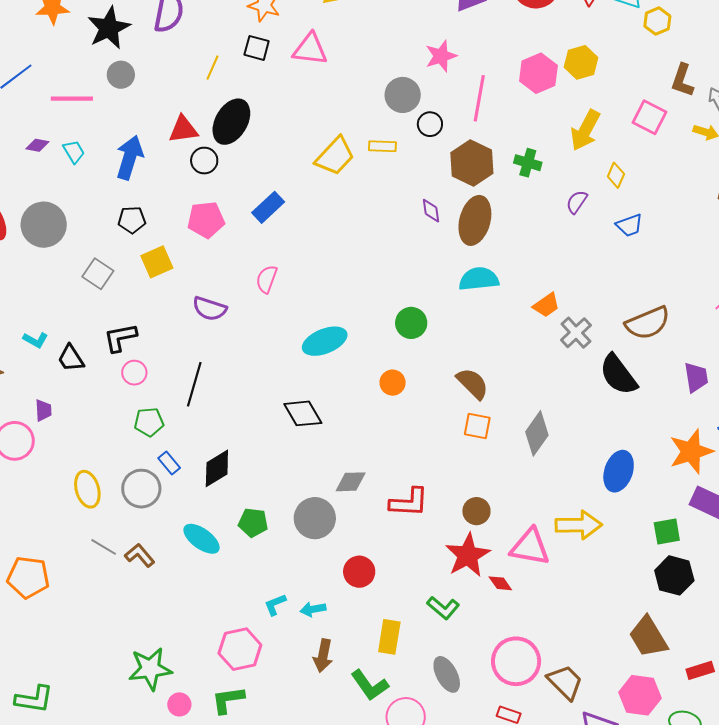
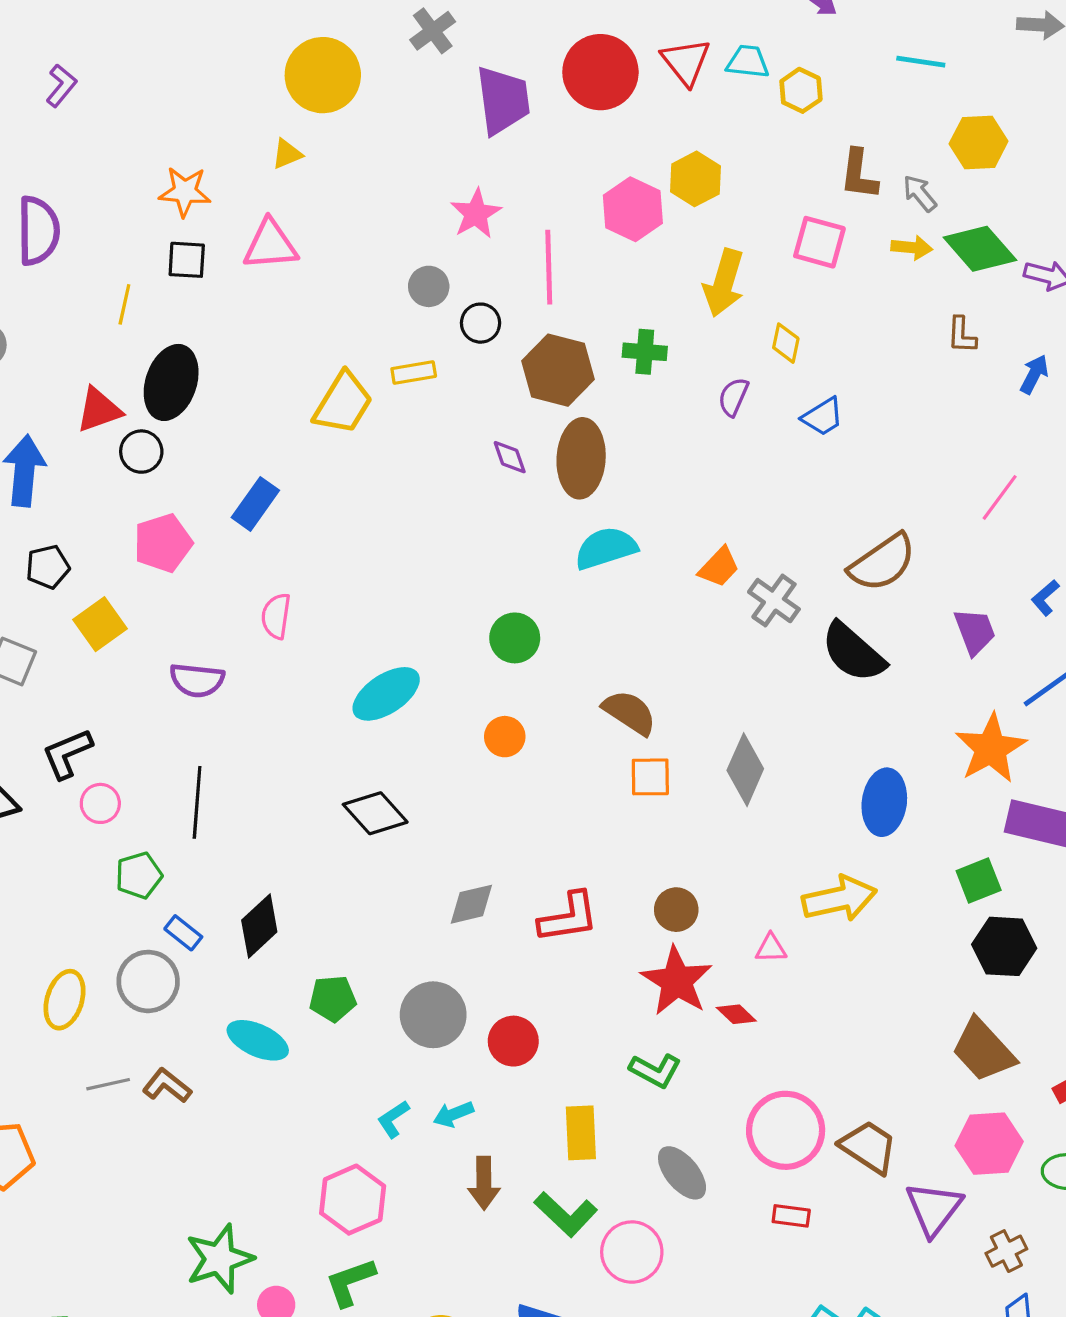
gray circle: (403, 95) -> (429, 286), size x0.7
yellow ellipse: (87, 489) -> (65, 1000), turned 45
gray circle: (315, 518) -> (433, 1015), moved
gray line: (104, 547) -> (108, 1084), turned -32
pink triangle: (530, 547) -> (771, 948), size x0.5

